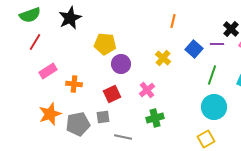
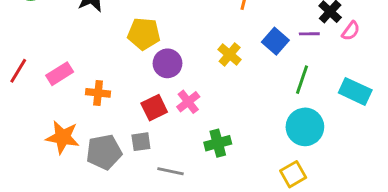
red line: (35, 42) -> (18, 71), moved
pink cross: (147, 90) -> (188, 102), moved
orange star: (50, 114) -> (63, 137), turned 30

